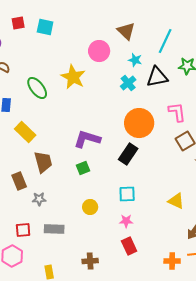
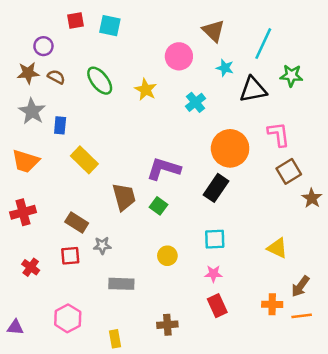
yellow star: (73, 77) -> (146, 90), size x0.7
cyan cross: (128, 83) -> (196, 102), moved
green ellipse: (37, 88) -> (100, 81), moved
brown trapezoid: (43, 162) -> (124, 197), moved
green square: (83, 168) -> (158, 206), turned -32
brown rectangle: (19, 181) -> (77, 222), turned -36
red square: (23, 230) -> (70, 256), moved
orange cross: (172, 261) -> (272, 304), moved

